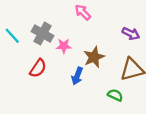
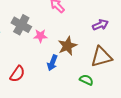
purple arrow: (131, 34) -> (100, 25), turned -49
red semicircle: (38, 68) -> (17, 74), moved

